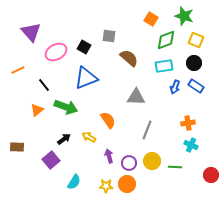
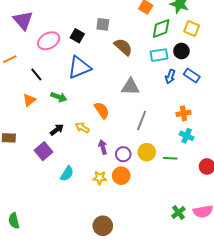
black circle: (194, 63) -> (181, 51), moved
green arrow: (66, 107) -> (59, 97), size x0.7

